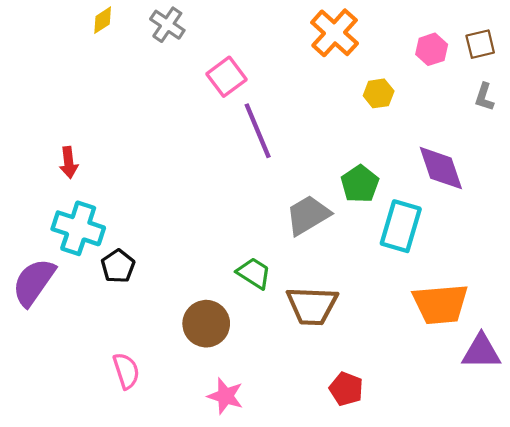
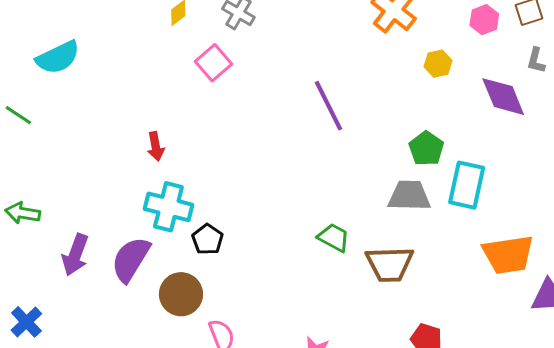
pink square: (226, 77) -> (214, 63), moved
purple diamond: (441, 168) -> (503, 97), moved
gray trapezoid: (308, 215) -> (409, 196), moved, turned 36
brown circle: (206, 324) -> (181, 294), moved

